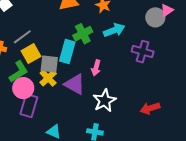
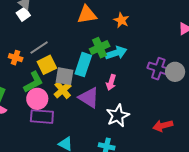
gray circle: (155, 17) -> (175, 72), moved
cyan arrow: (114, 30) -> (116, 53), moved
purple rectangle: (29, 106) -> (42, 117), turned 75

